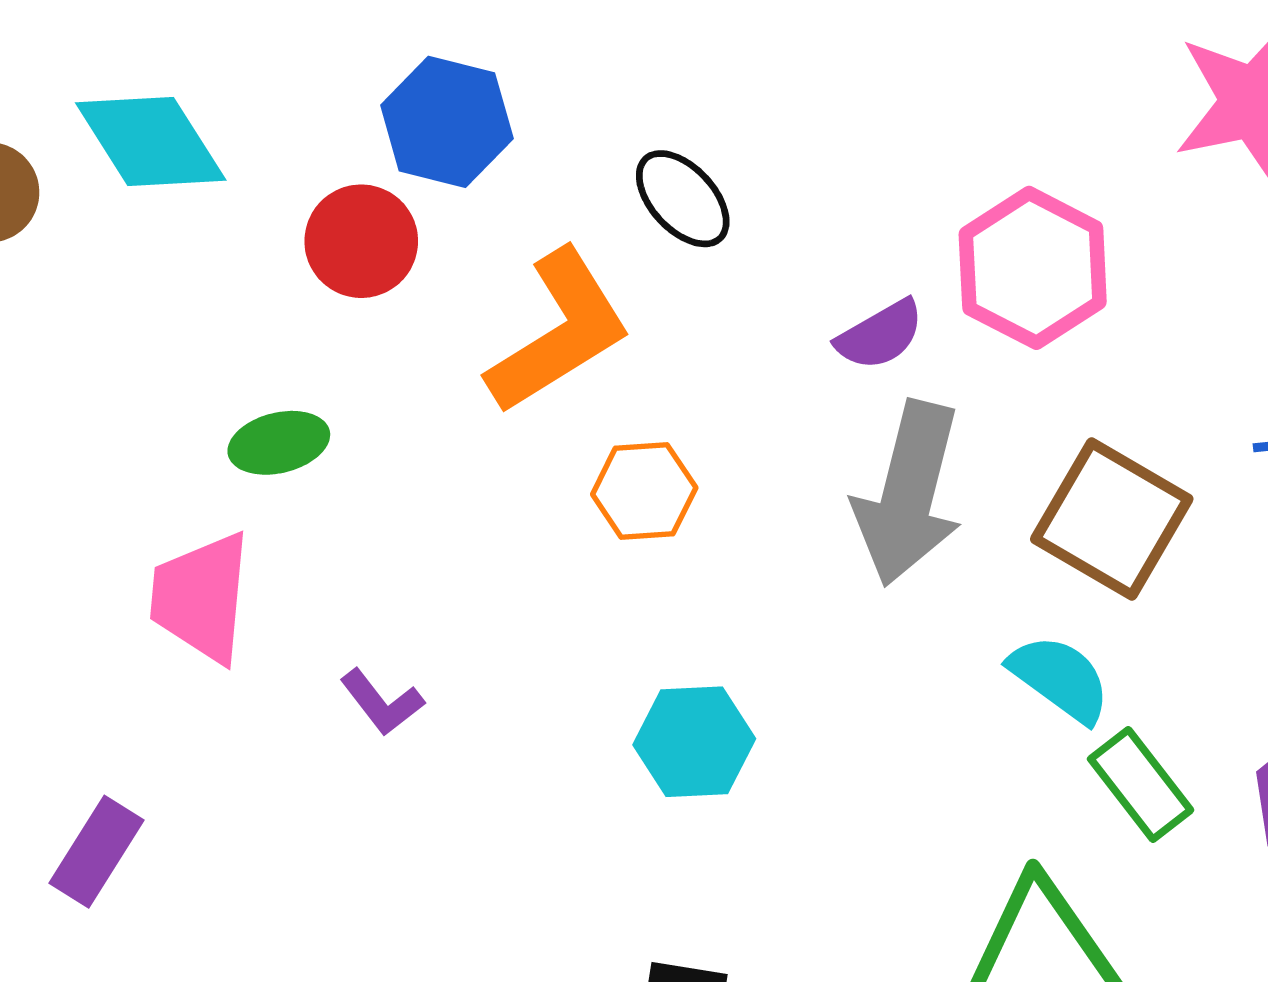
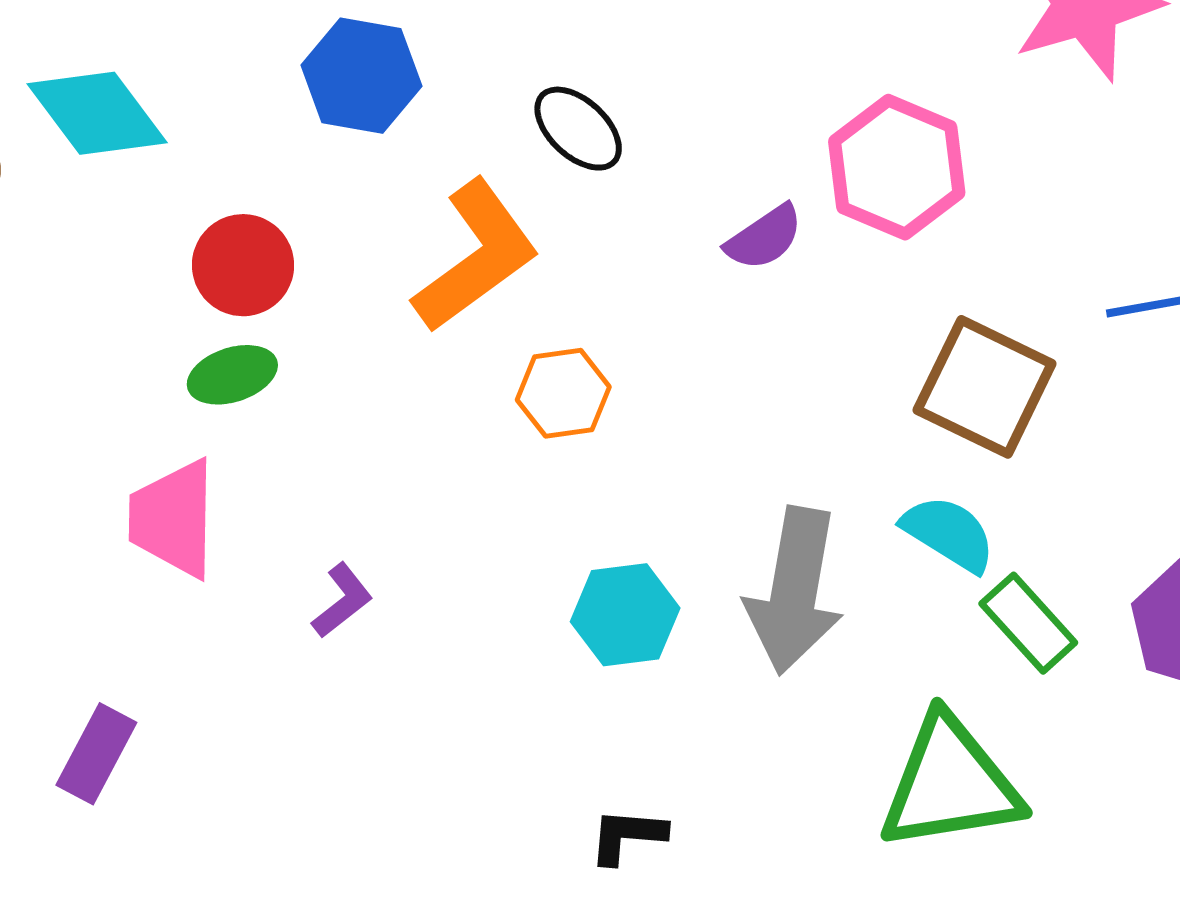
red circle: (361, 241) -> (243, 265), moved
gray arrow: (908, 493) -> (794, 591), moved
purple L-shape: (382, 702) -> (342, 601), turned -86

